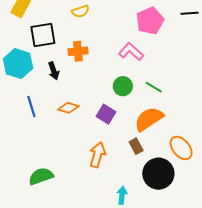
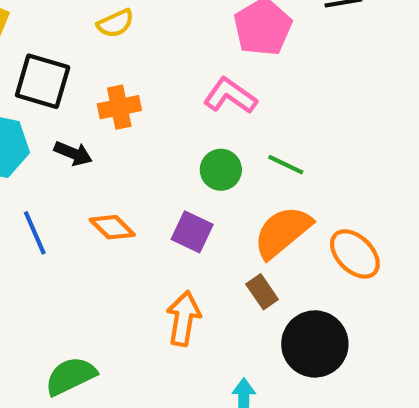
black square: (43, 35) -> (43, 81), turned 32
black arrow: (54, 71) -> (73, 153), turned -42
orange diamond: (68, 108) -> (112, 227), turned 35
orange ellipse: (181, 148) -> (355, 254), moved

